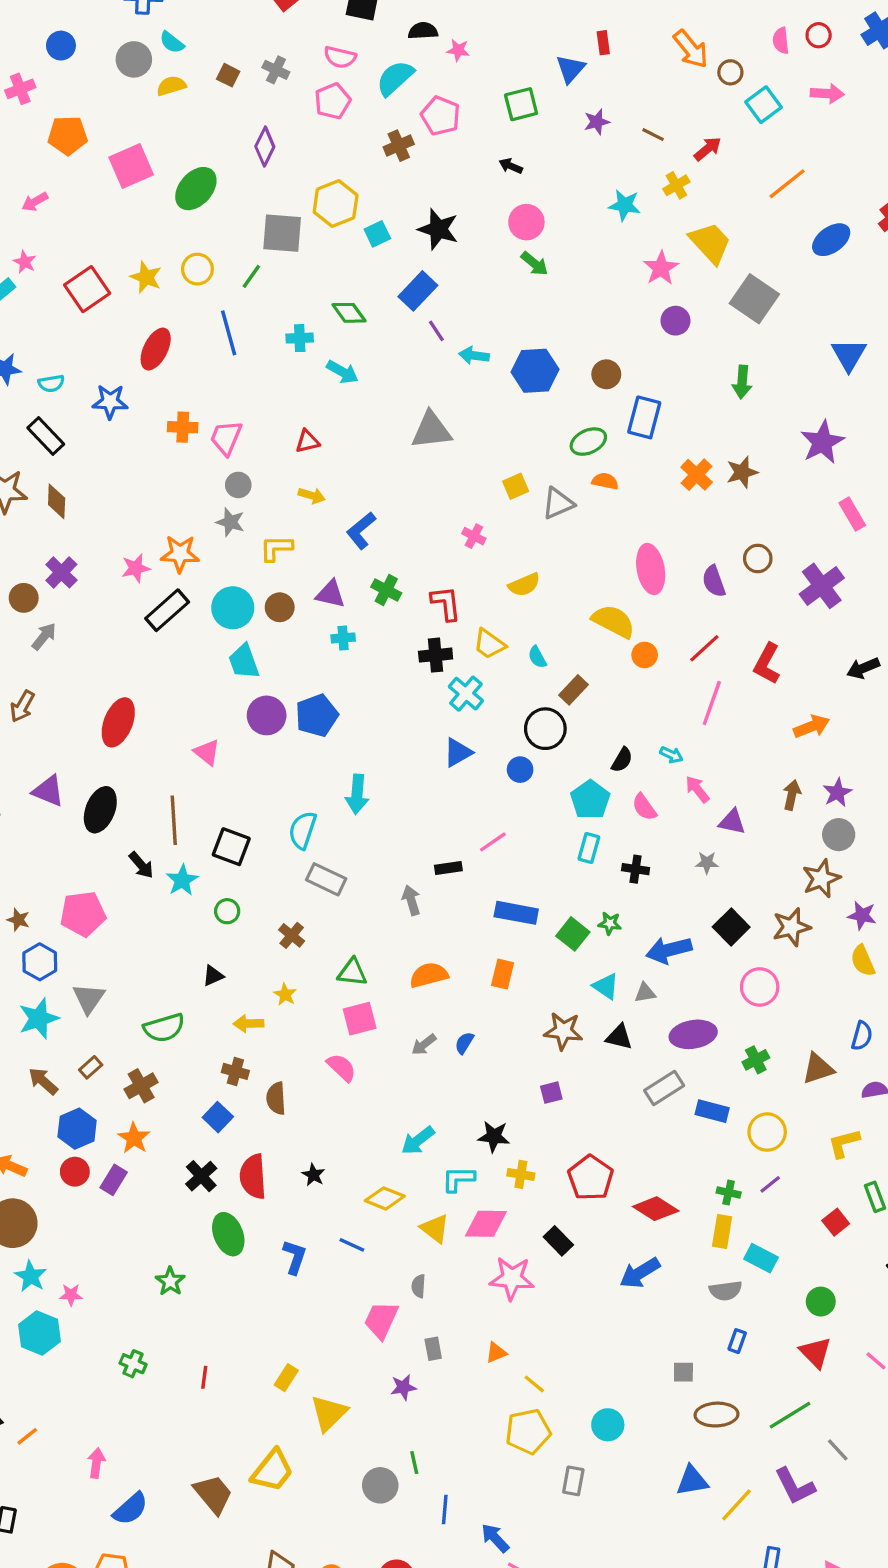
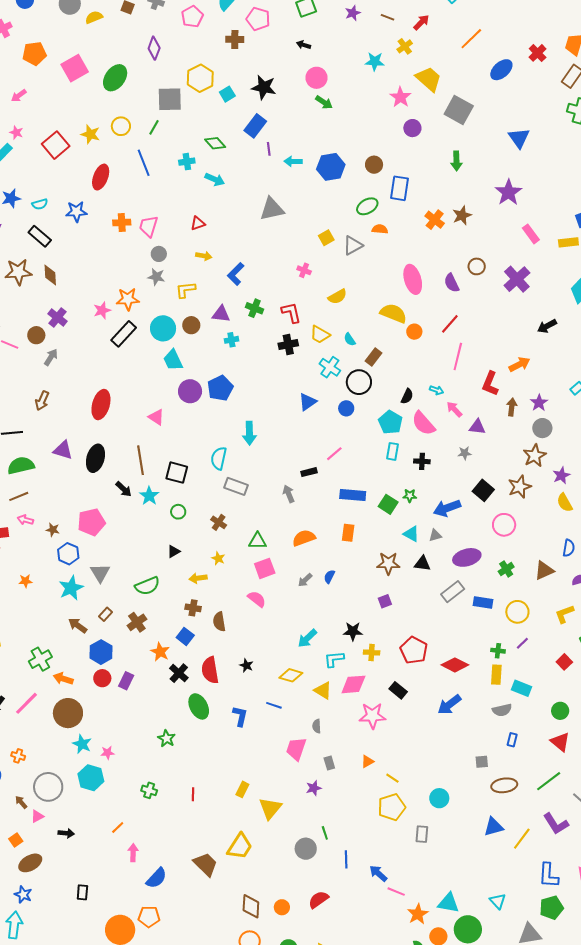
brown cross: (399, 146) -> (235, 39), turned 30
purple line: (436, 331) -> (269, 149), turned 32
red L-shape: (767, 664) -> (490, 384), moved
cyan cross: (466, 694) -> (330, 367), moved
pink semicircle: (644, 807) -> (423, 423), size x1.5
purple star: (862, 915) -> (561, 475), turned -30
orange star: (134, 1138) -> (160, 652), moved
orange line: (27, 1436) -> (118, 827), moved

